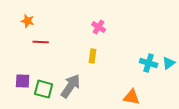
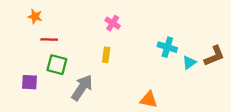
cyan cross: (149, 63) -> (167, 47), moved
green square: (44, 89) -> (57, 65), moved

